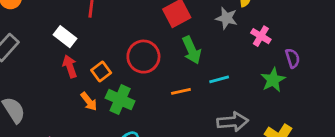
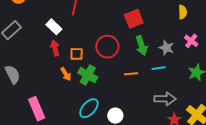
gray star: (227, 18) -> (166, 48), moved
orange square: (101, 71) -> (77, 54), turned 32

